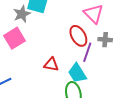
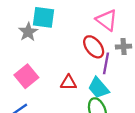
pink square: (14, 38) -> (26, 76), moved

